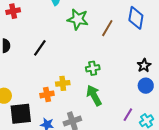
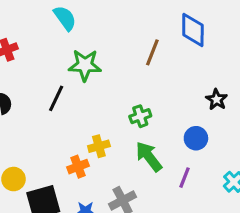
green star: (78, 19) -> (85, 65), moved
blue circle: (146, 86) -> (196, 138), moved
purple line: (128, 115) -> (185, 178), moved

